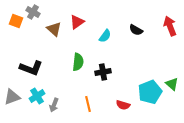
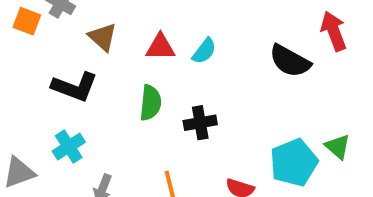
red triangle: (77, 22) -> (160, 47), moved, turned 35
black semicircle: (136, 30) -> (290, 61), moved, size x1.5
black L-shape: (31, 68) -> (75, 87), moved
cyan cross: (37, 96) -> (69, 147), moved

